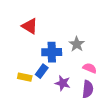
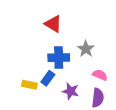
red triangle: (30, 26) -> (53, 24), moved

